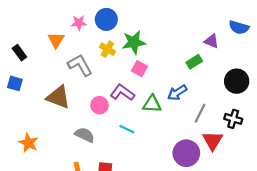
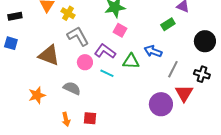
yellow cross: (107, 49) -> (68, 13), moved
black rectangle: (19, 53) -> (15, 16), turned -64
gray L-shape: (80, 65) -> (78, 36), moved
blue arrow: (177, 93) -> (153, 51), turned 54
cyan line: (127, 129) -> (107, 73), moved
orange star: (29, 143) -> (37, 95), moved, turned 30

